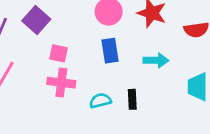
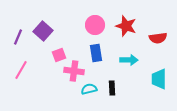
pink square: (59, 53) -> (59, 55), turned -32
pink cross: (61, 83) -> (74, 71), moved

